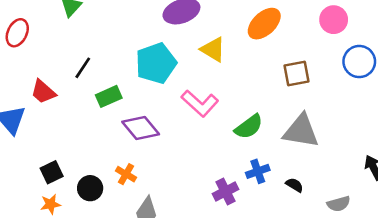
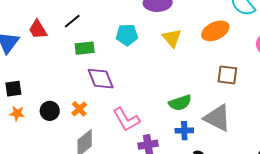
cyan pentagon: (156, 63) -> (127, 35), size x0.7
pink L-shape: (200, 103) -> (126, 119), moved
blue cross: (258, 171) -> (184, 131), moved
black square: (52, 172) -> (13, 89), moved

